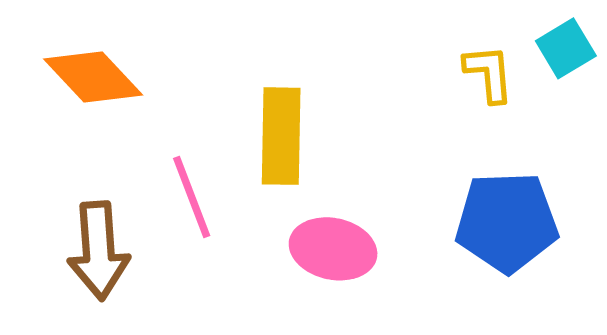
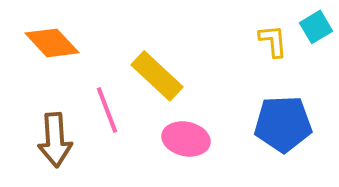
yellow rectangle: (281, 136) -> (157, 76), turned -48

